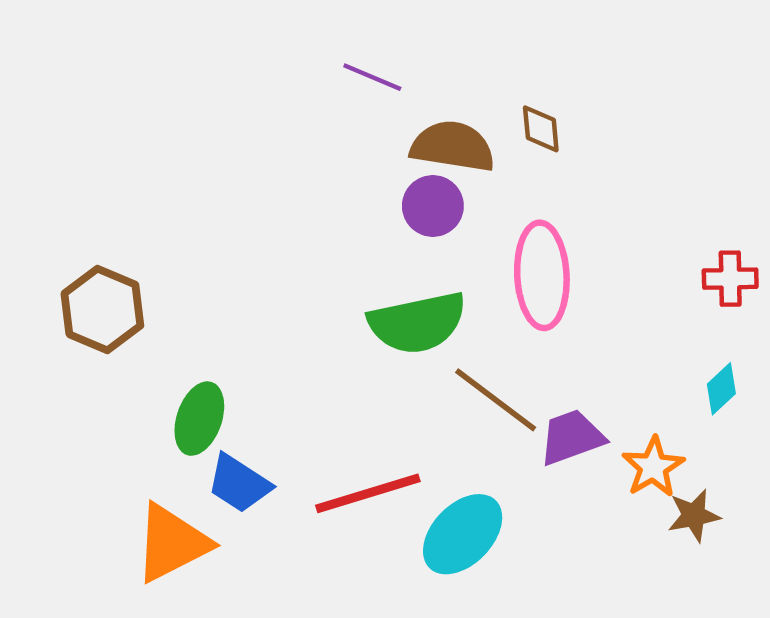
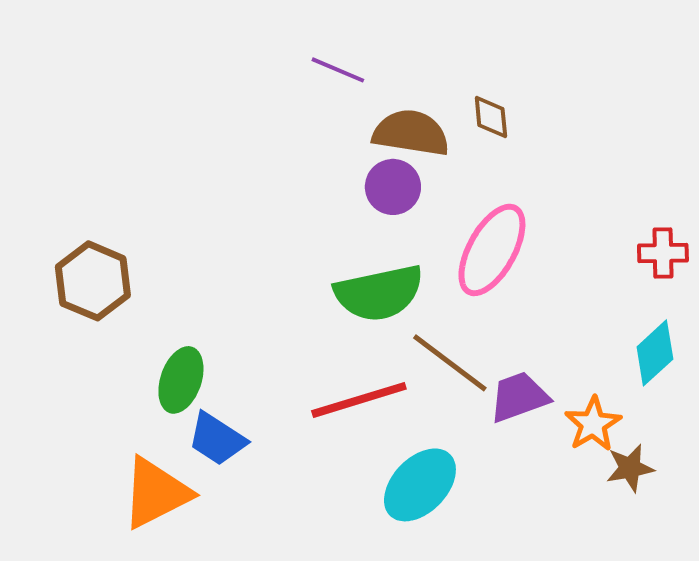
pink ellipse: (542, 275) -> (492, 250), turned 32
cyan diamond: (721, 389) -> (655, 353), size x1.4
red line: (368, 493) -> (359, 400), moved

